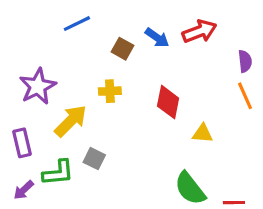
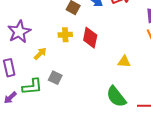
red diamond: (168, 102) -> (90, 38), moved
yellow arrow: (71, 121) -> (40, 54), size x0.6

